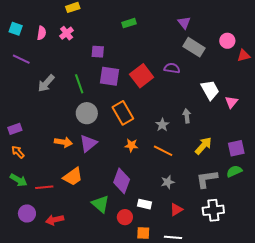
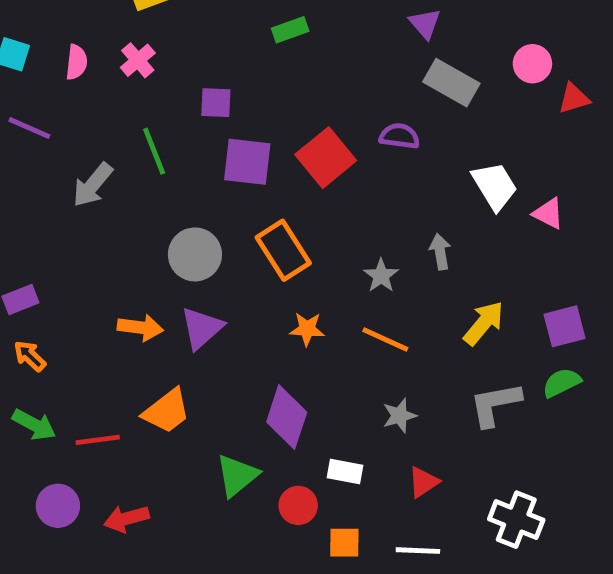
green line: (79, 84) -> (154, 151), moved
pink triangle: (231, 102) -> (548, 213), turned -40
green triangle: (101, 204) -> (237, 475), turned 42
white cross: (213, 210) -> (516, 520), moved, turned 30

